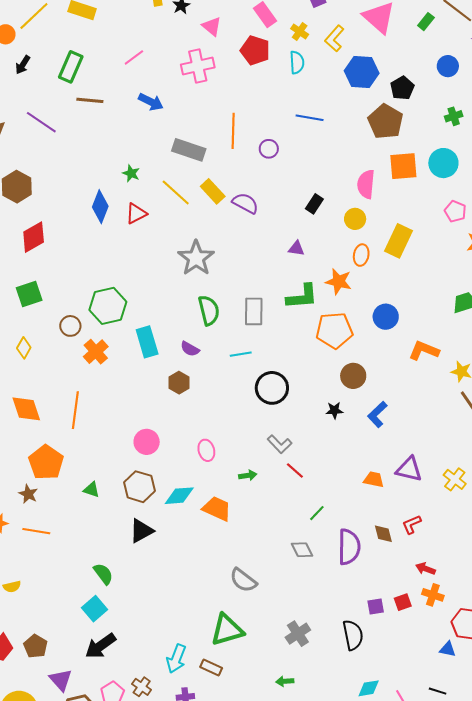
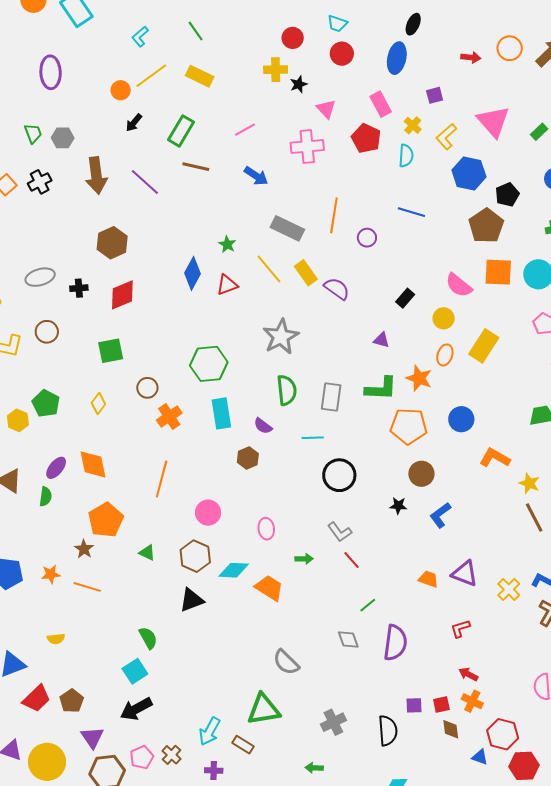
pink semicircle: (366, 184) -> (459, 285), turned -64
green hexagon: (108, 306) -> (209, 364), moved
orange line: (75, 410) -> (162, 479), moved
brown diamond: (383, 534) -> (451, 729), moved

